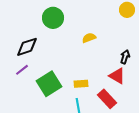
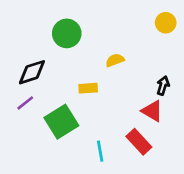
yellow rectangle: (81, 84) -> (88, 88), moved

